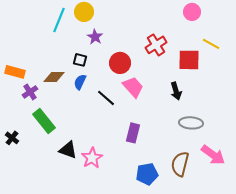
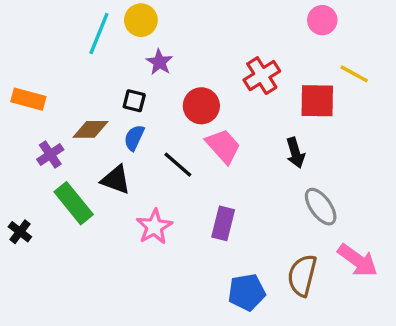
orange rectangle: (15, 72) -> (28, 99), moved
gray ellipse: (191, 123) -> (321, 207), turned 50
black triangle: (68, 150) -> (116, 180), moved
pink star: (92, 158) -> (154, 227), moved

